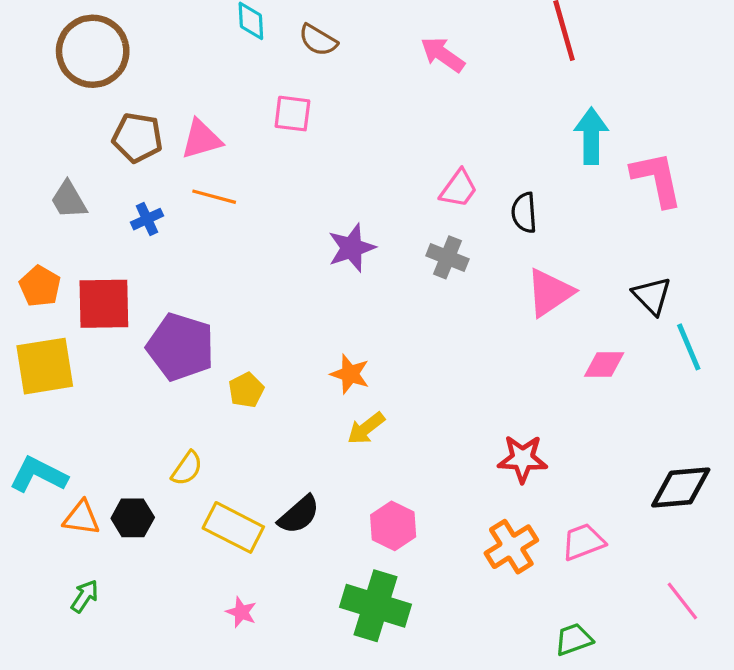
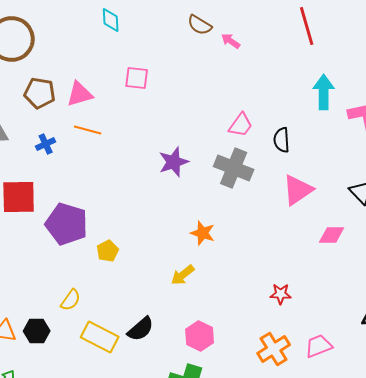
brown semicircle: (318, 40) -> (200, 25), moved
pink arrow: (443, 54) -> (231, 41), size x0.7
gray cross: (447, 257) -> (234, 168), size x1.5
orange star: (350, 374) -> (203, 233), moved
red star: (523, 459) -> (281, 294), size x0.7

